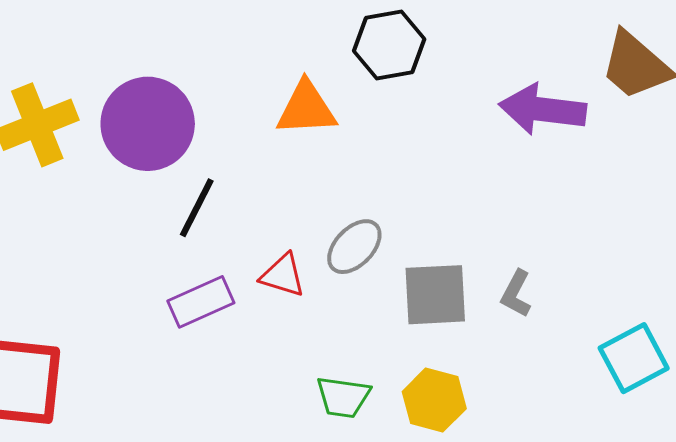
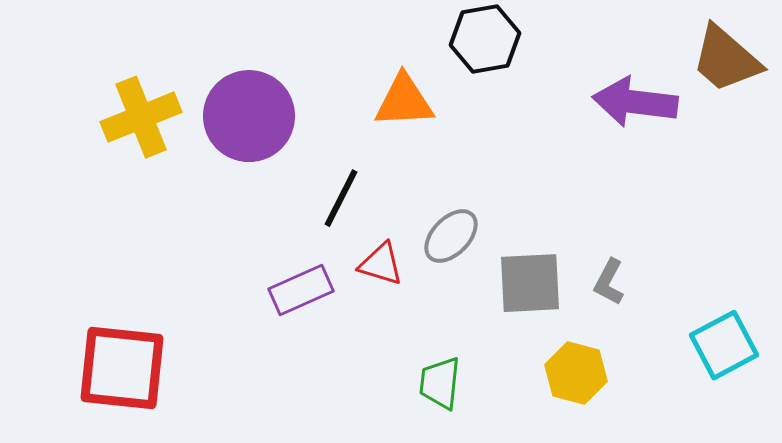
black line: (197, 208) -> (341, 198), moved
green trapezoid: (343, 397) -> (440, 383), turned 88
yellow hexagon: (434, 400) -> (576, 373), moved

